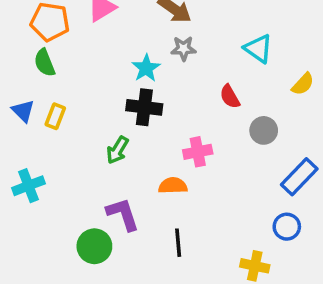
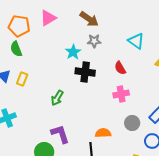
black cross: (144, 107) -> (85, 72), moved
gray circle: (264, 130) -> (132, 123), moved
pink cross: (198, 152) -> (121, 94), moved
orange semicircle: (173, 186) -> (103, 133), moved

